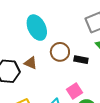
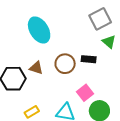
brown circle: (60, 52) -> (65, 64), moved

